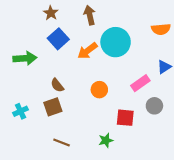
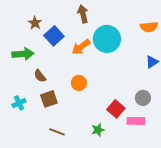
brown star: (51, 13) -> (35, 23), moved
pink rectangle: (140, 83) -> (136, 121), moved, turned 36
brown semicircle: (57, 85) -> (40, 76), moved
orange circle: (99, 90) -> (79, 83), moved
red square: (125, 118) -> (116, 109), turned 36

